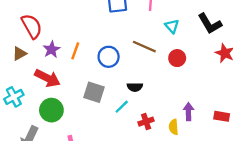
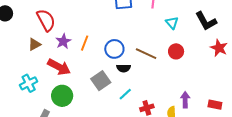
brown line: (144, 47) -> (146, 54), moved
black semicircle: (135, 87) -> (124, 68), moved
gray square: (94, 92) -> (101, 81), turned 36

